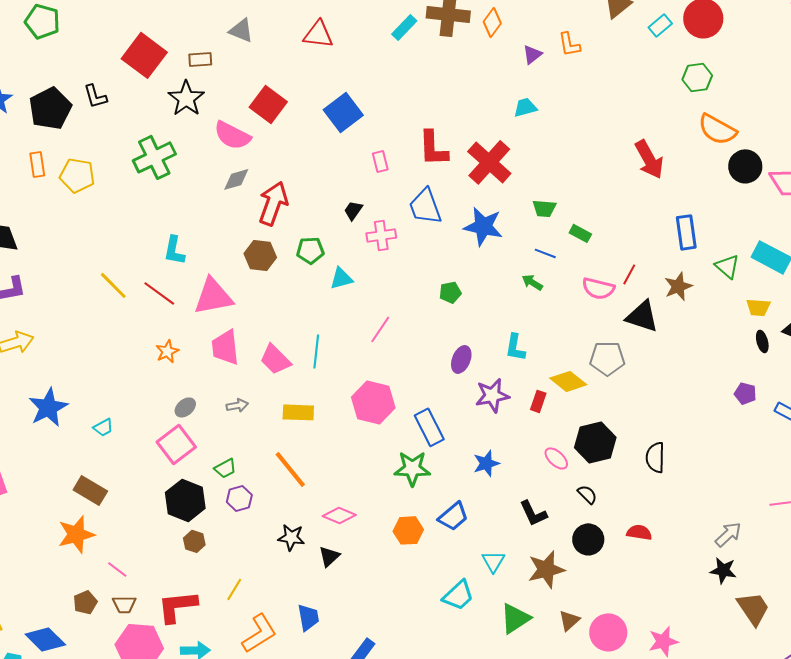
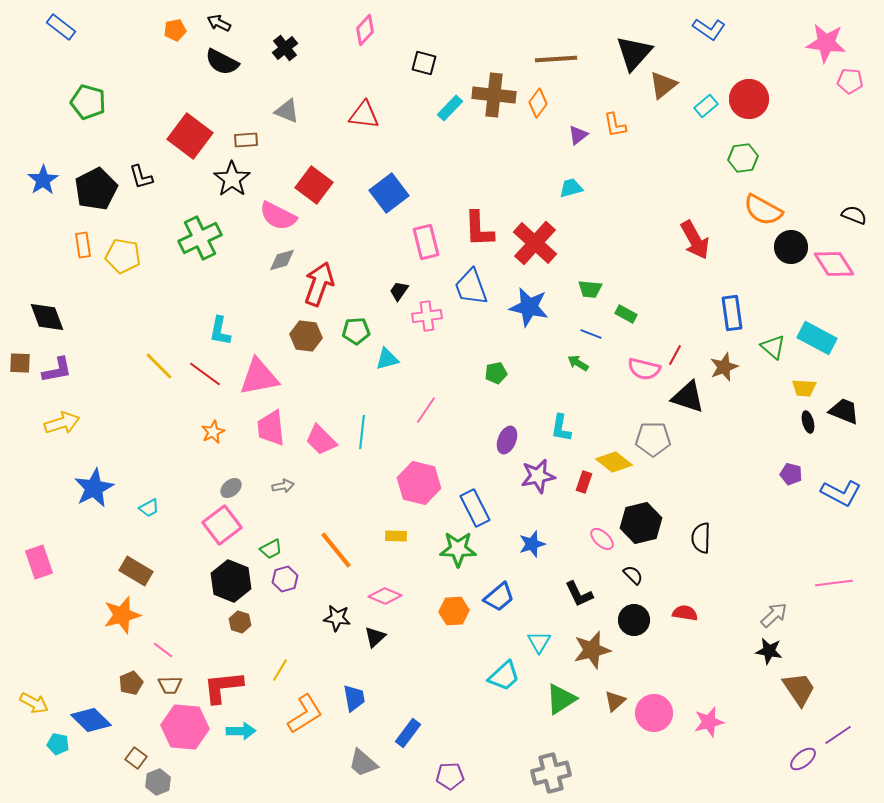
pink rectangle: (380, 161) -> (426, 242), size x1.6
yellow rectangle: (298, 412) -> (396, 536), moved, size x0.7

